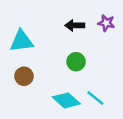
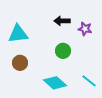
purple star: (106, 23) -> (85, 29), moved
cyan line: (95, 98) -> (89, 81), moved

